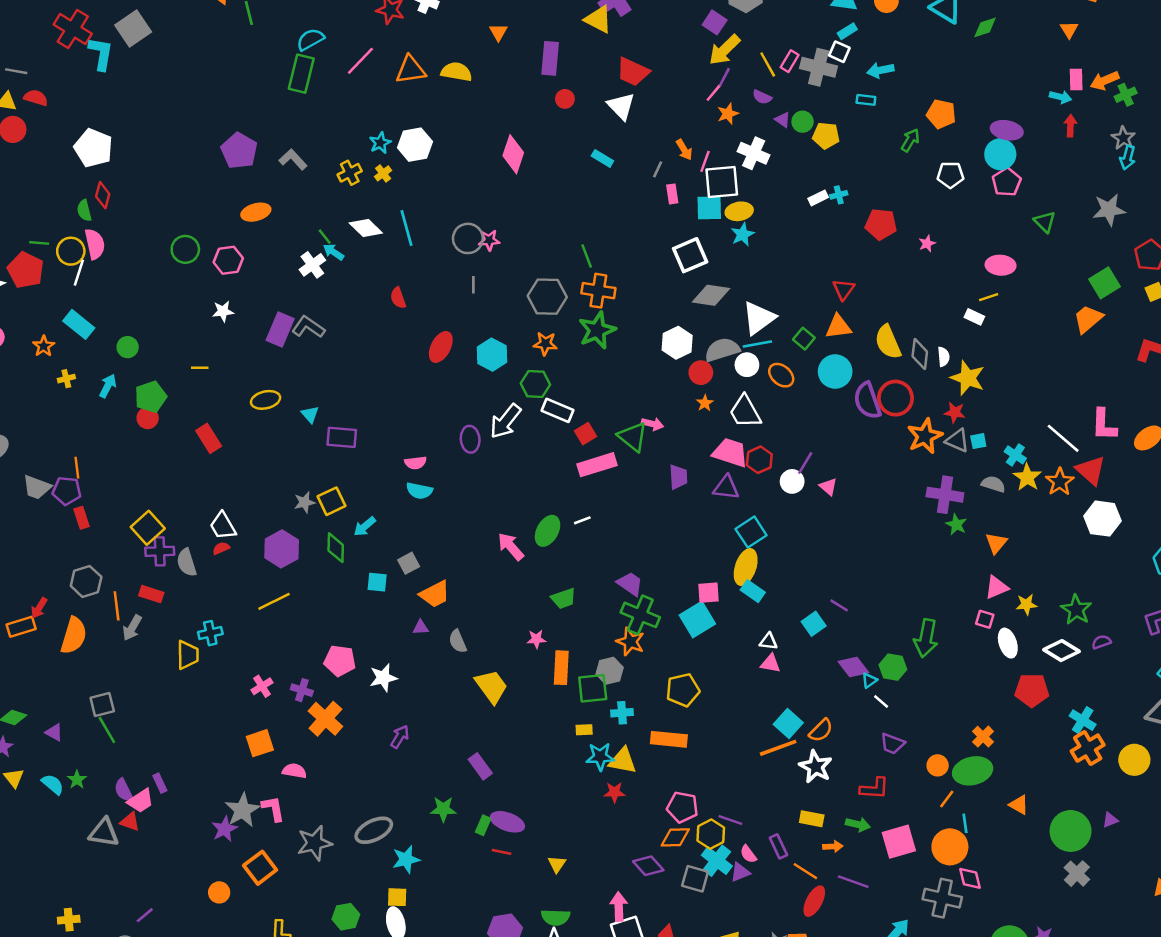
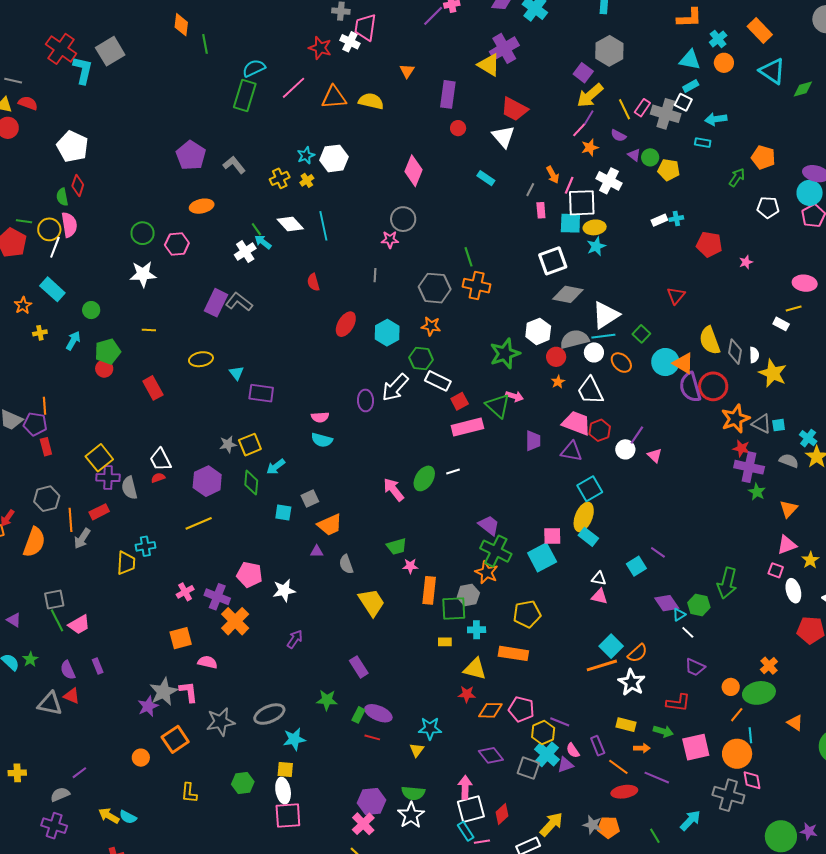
gray circle: (468, 238) -> (403, 219), moved
white star: (223, 311) -> (143, 274), moved, size x1.5
orange triangle: (838, 327) -> (683, 363), moved, turned 35
green star: (597, 330) -> (505, 354), moved
red star: (955, 412) -> (741, 448), moved
red rectangle: (151, 594) -> (99, 512), turned -48
green trapezoid: (564, 598) -> (397, 546), moved
yellow star: (1026, 604) -> (810, 560), turned -30
purple cross: (302, 690) -> (217, 597), size x1.4
cyan star: (600, 757) -> (430, 728), moved
pink trapezoid: (141, 801) -> (79, 625), moved
orange diamond: (675, 837) -> (490, 710), moved
red ellipse: (814, 901) -> (624, 792), turned 50

